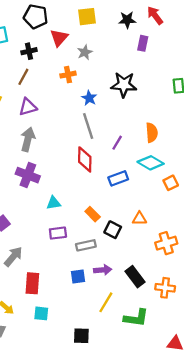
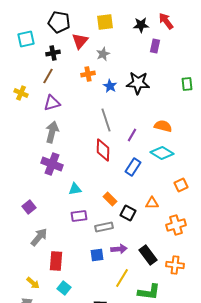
blue star: (89, 98) -> (110, 86), moved
orange semicircle: (152, 133) -> (163, 126), turned -72
blue rectangle: (118, 178) -> (133, 167), turned -36
orange square: (171, 183) -> (181, 185), moved
cyan square: (41, 313) -> (64, 288), turned 32

